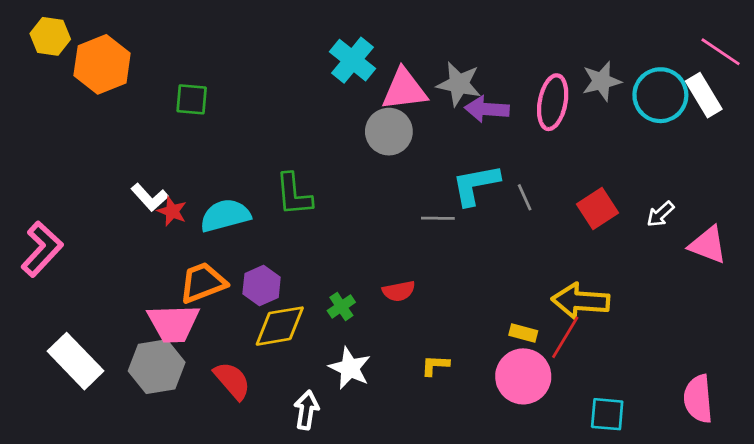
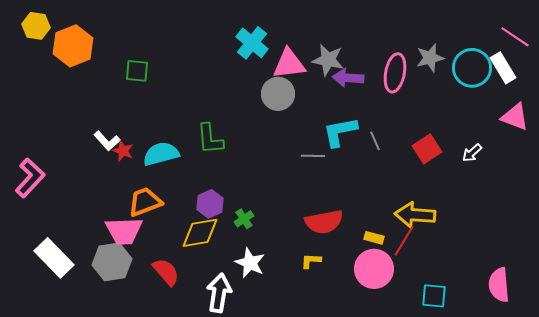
pink triangle: (708, 245) -> (515, 117), moved
purple hexagon: (262, 285) -> (210, 204), moved
red semicircle: (399, 291) -> (324, 222), moved, size x1.6
white arrow: (306, 410) -> (219, 293), size x1.4

